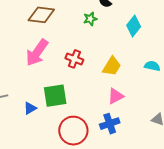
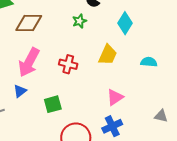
yellow trapezoid: (112, 66) -> (108, 55), moved
green square: (55, 96) -> (53, 104), size x0.7
blue triangle: (30, 108) -> (20, 91), moved

